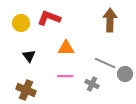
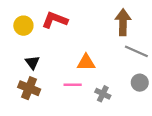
orange triangle: (66, 48) -> (86, 62), moved
gray line: (105, 63) -> (136, 51), moved
brown cross: (26, 90) -> (29, 88), moved

